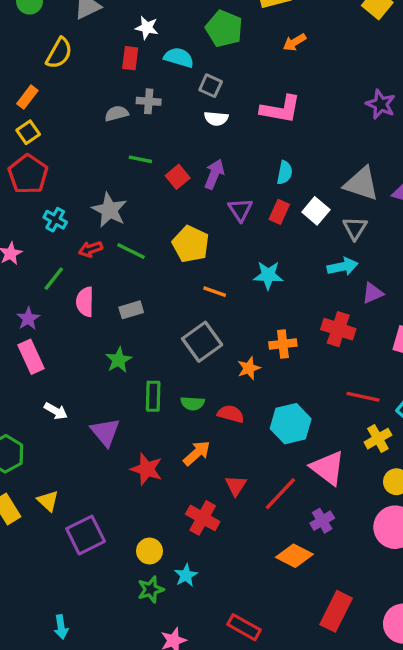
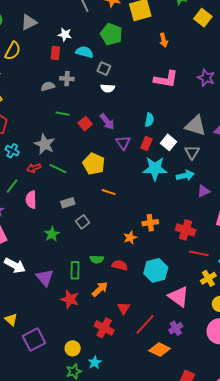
orange arrow: (294, 42) -> (164, 40), moved, turned -72
pink L-shape: (281, 109) -> (166, 79), moved
purple arrow: (214, 174) -> (107, 122), turned 120
cyan star: (268, 275) -> (155, 169), moved, size x1.4
gray rectangle: (131, 310) -> (68, 203), moved
red cross: (338, 329) -> (186, 230), moved
gray square: (202, 342) -> (83, 222), moved, size x0.6
green rectangle: (153, 396) -> (75, 270), moved
white arrow: (56, 411) -> (15, 265), size x1.5
red line: (280, 494) -> (145, 324), moved

